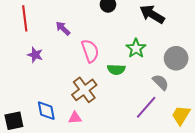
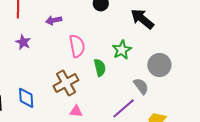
purple arrow: (63, 28) -> (54, 20), turned -63
green semicircle: (116, 69) -> (100, 68), turned -114
pink triangle: (75, 118) -> (76, 111), moved

